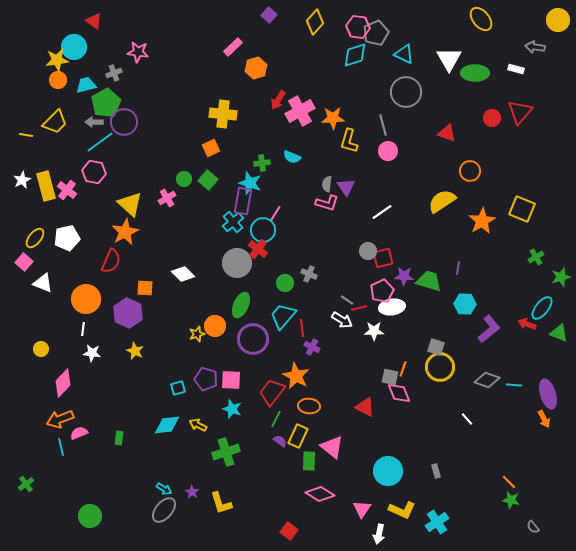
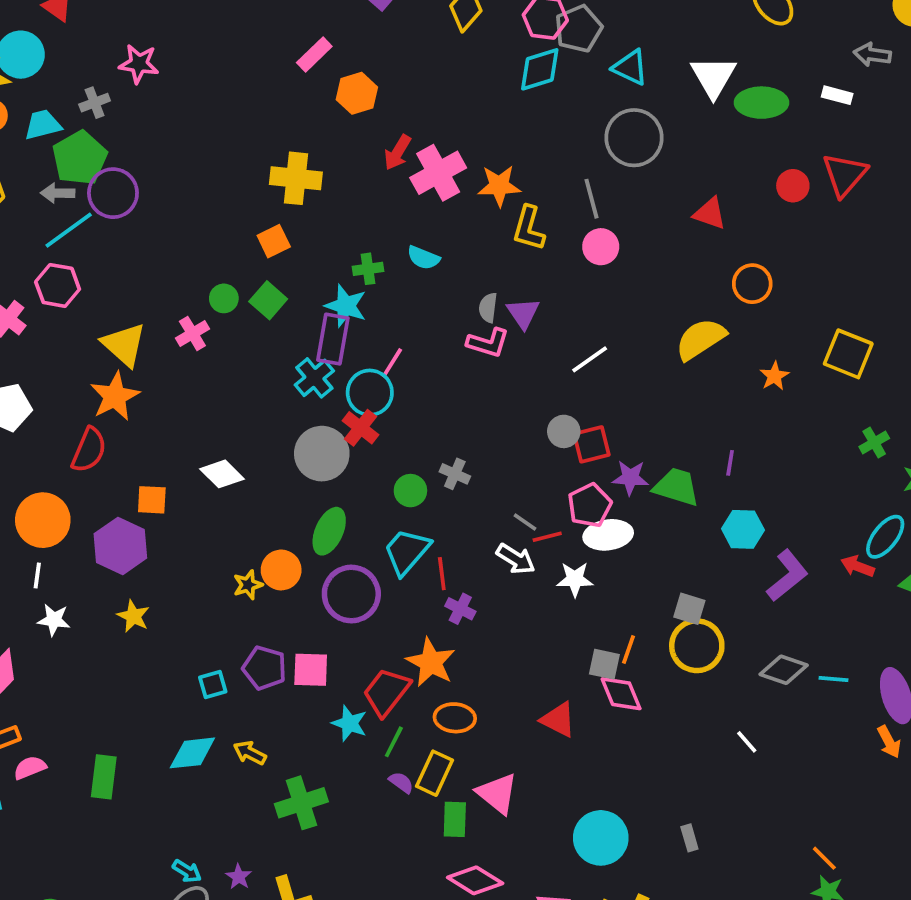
orange star: (482, 221) -> (774, 376), size x0.6
cyan star: (232, 409) -> (349, 723), moved
green rectangle: (119, 438) -> (104, 777), size x1.6

